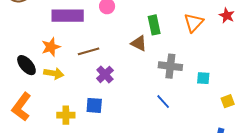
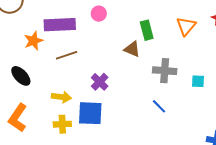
orange star: (51, 47) -> (34, 41), moved
brown line: (89, 51) -> (67, 55), moved
yellow arrow: (54, 73) -> (61, 97), moved
blue square: (94, 105) -> (90, 113), size x1.5

